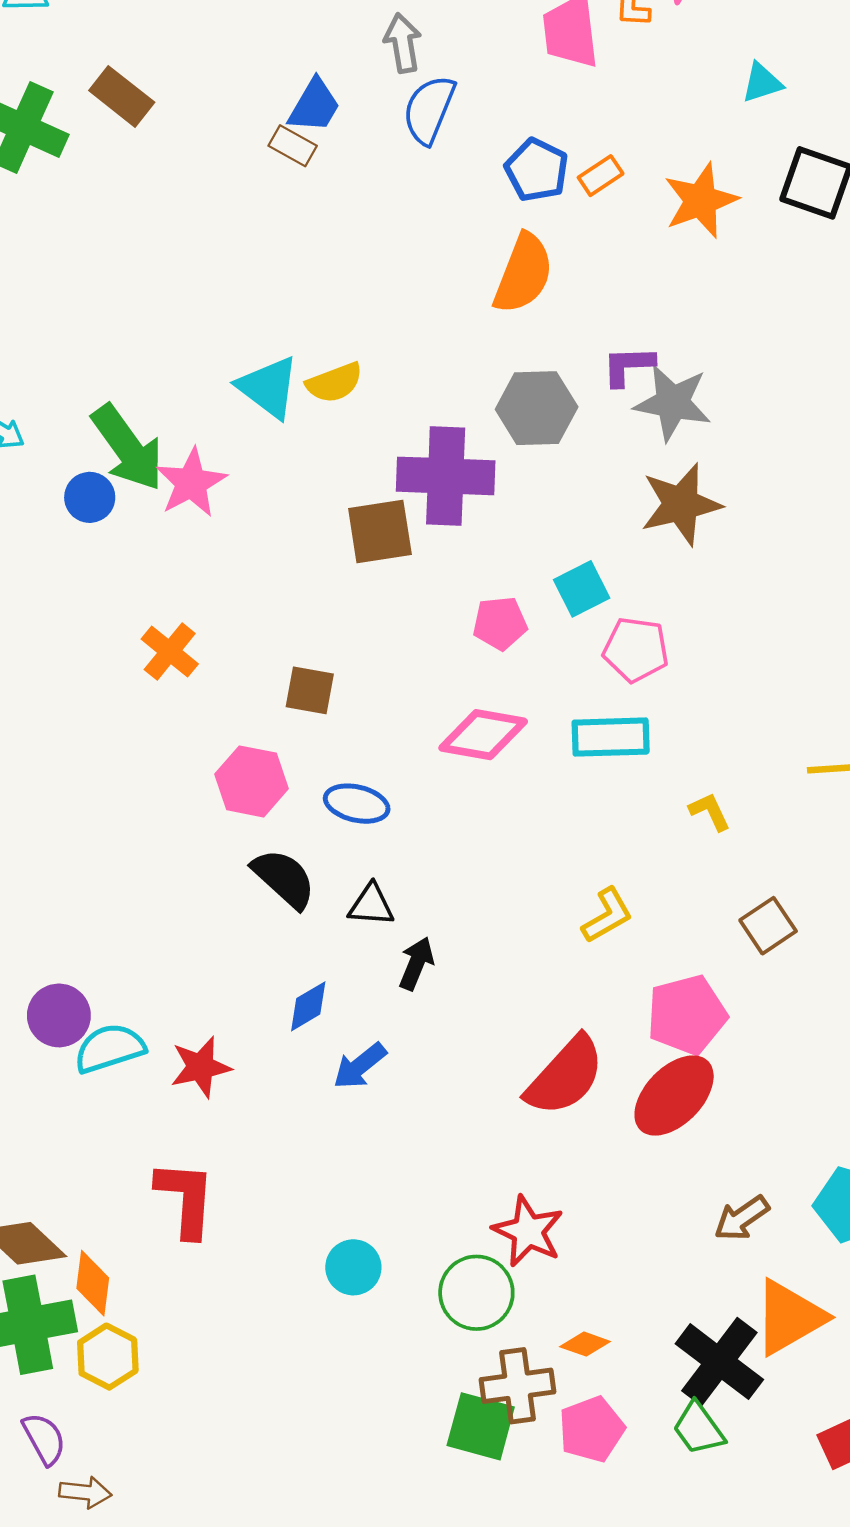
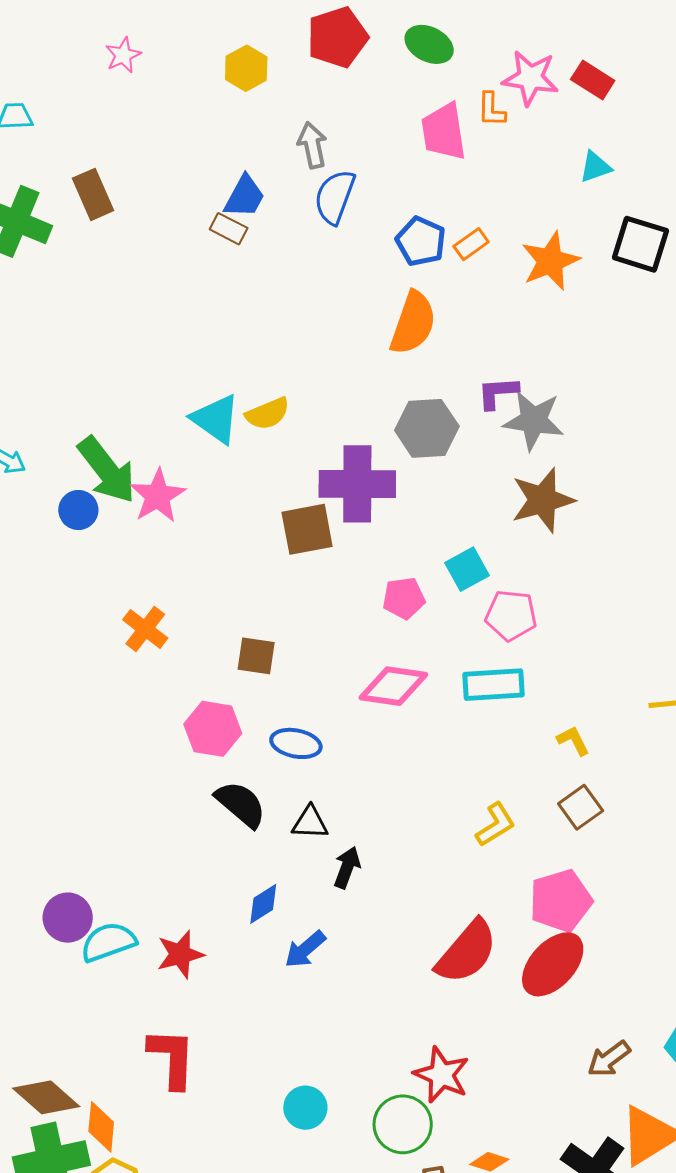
brown rectangle: (122, 96) -> (93, 194), turned 30
brown square: (768, 926) -> (581, 807), moved

